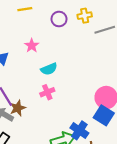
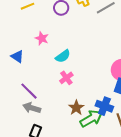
brown star: (18, 108) -> (76, 108), moved

